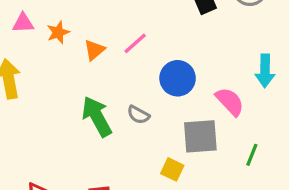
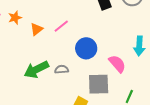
gray semicircle: (138, 115) -> (62, 69), turned 144
green arrow: (97, 116) -> (36, 69), turned -90

